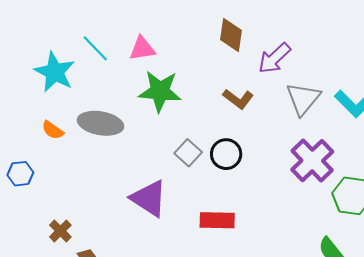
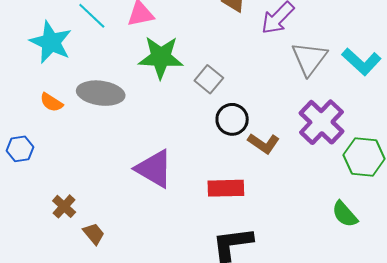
brown L-shape: (238, 99) -> (264, 143), moved
gray square: (188, 153) -> (209, 79), moved

